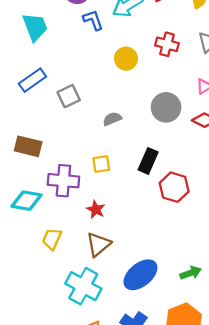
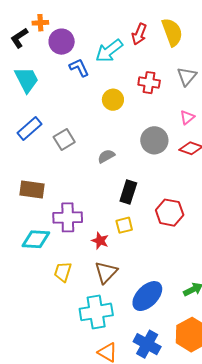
black rectangle: (148, 161) -> (128, 192), moved
yellow square: (101, 164) -> (124, 225), moved
cyan cross: (83, 286) -> (96, 312), turned -32

